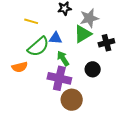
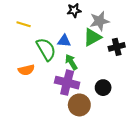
yellow line: (31, 21) -> (24, 24), moved
green semicircle: (38, 47) -> (46, 49), turned -80
black circle: (93, 69) -> (103, 88), moved

